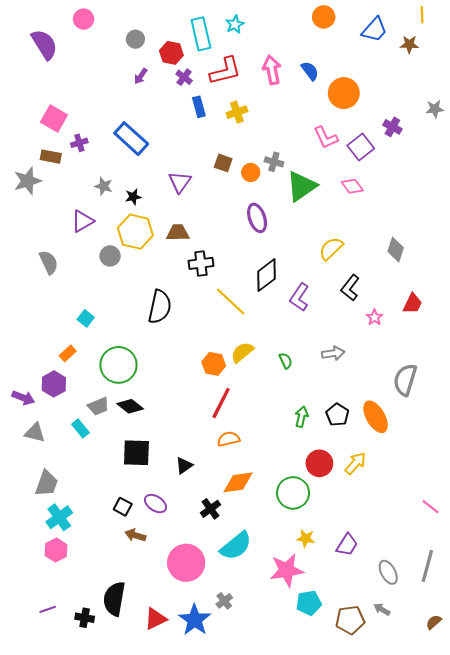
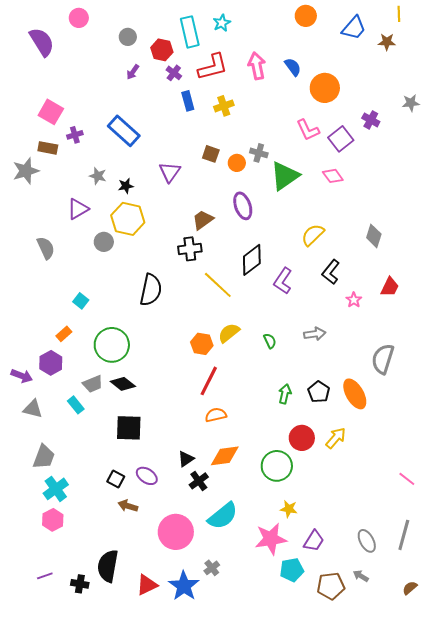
brown trapezoid: (178, 233) -> (203, 220), moved, turned -35
black triangle: (184, 465) -> (186, 459), moved
purple trapezoid: (347, 545) -> (314, 541), moved

